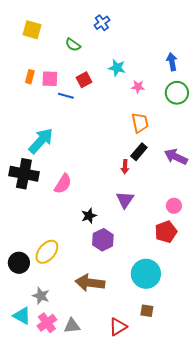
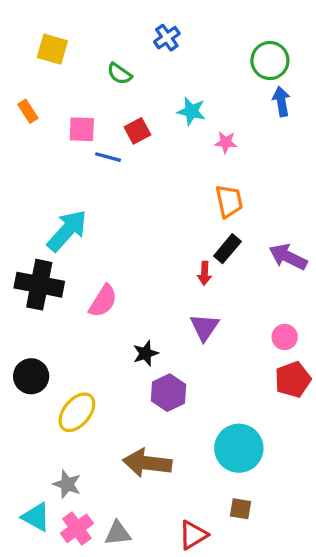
orange rectangle: (30, 77) -> (28, 111), moved, turned -48
green circle: (177, 93) -> (270, 61), moved
red pentagon: (166, 232) -> (293, 380), moved
black circle: (19, 263) -> (31, 376), moved

